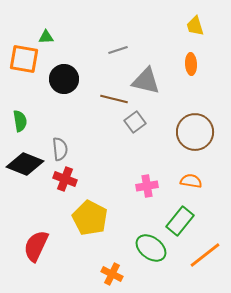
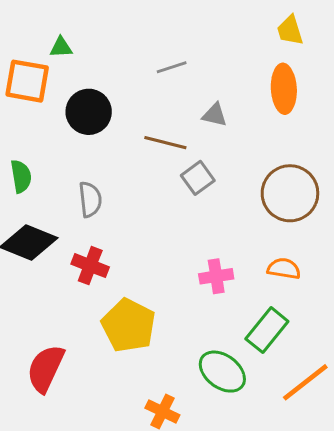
orange ellipse: (191, 64) -> (284, 89), size x1.4
gray triangle: (146, 81) -> (215, 115), size x0.6
gray semicircle: (60, 149) -> (90, 199), moved

